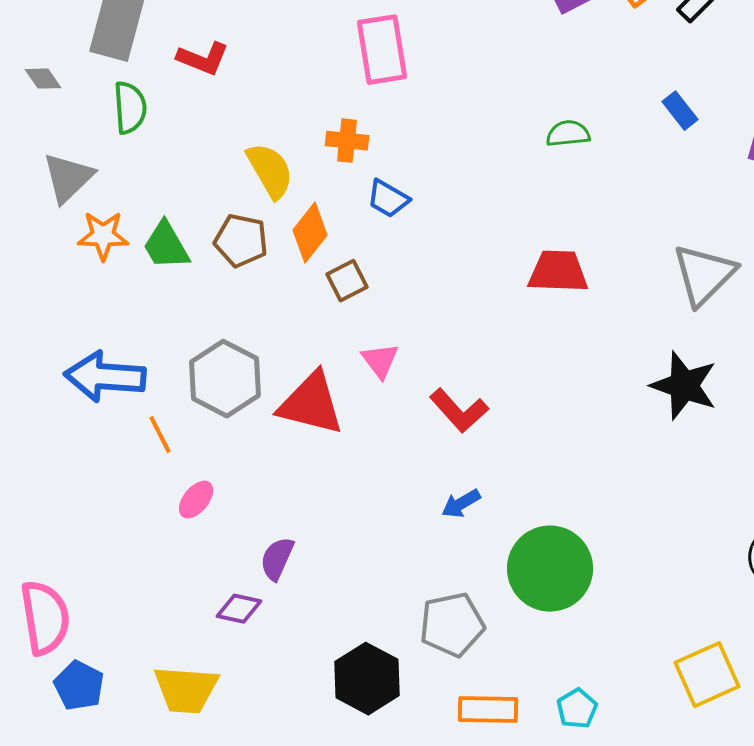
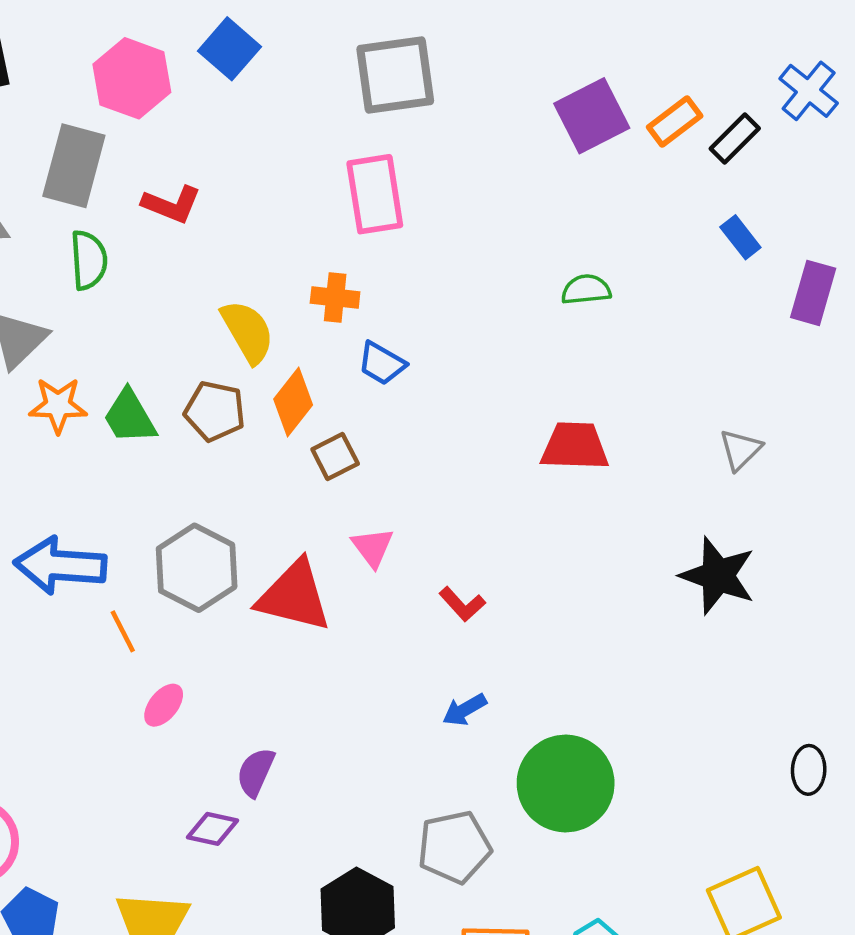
blue rectangle: (680, 111) -> (740, 237), moved
gray triangle: (704, 275) -> (740, 450), size x0.6
red L-shape: (459, 411) -> (462, 604), size x0.7

